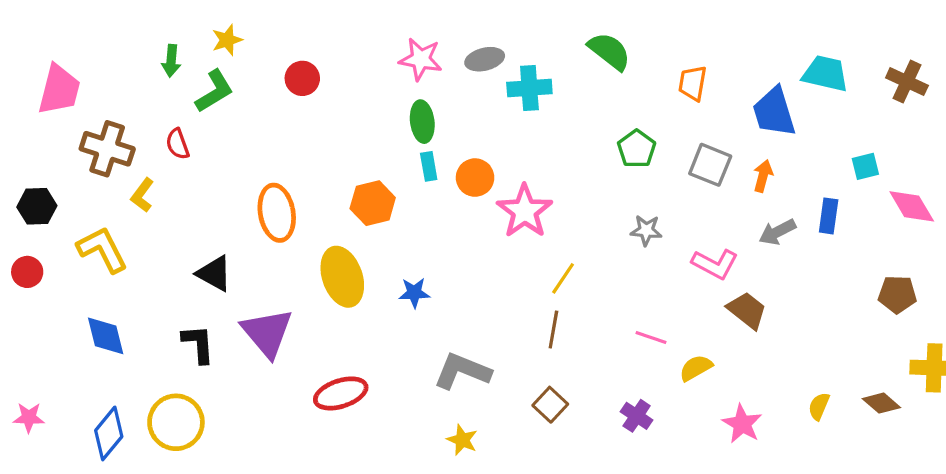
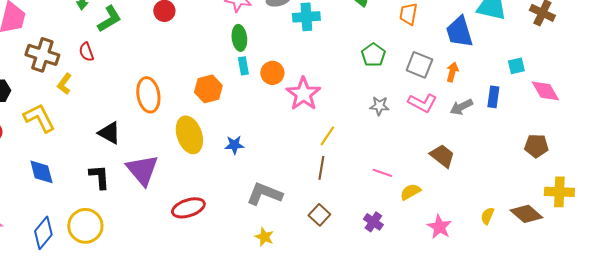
pink L-shape: (715, 264) -> (422, 103), moved
brown diamond: (881, 403) -> (526, 214), size x1.4

